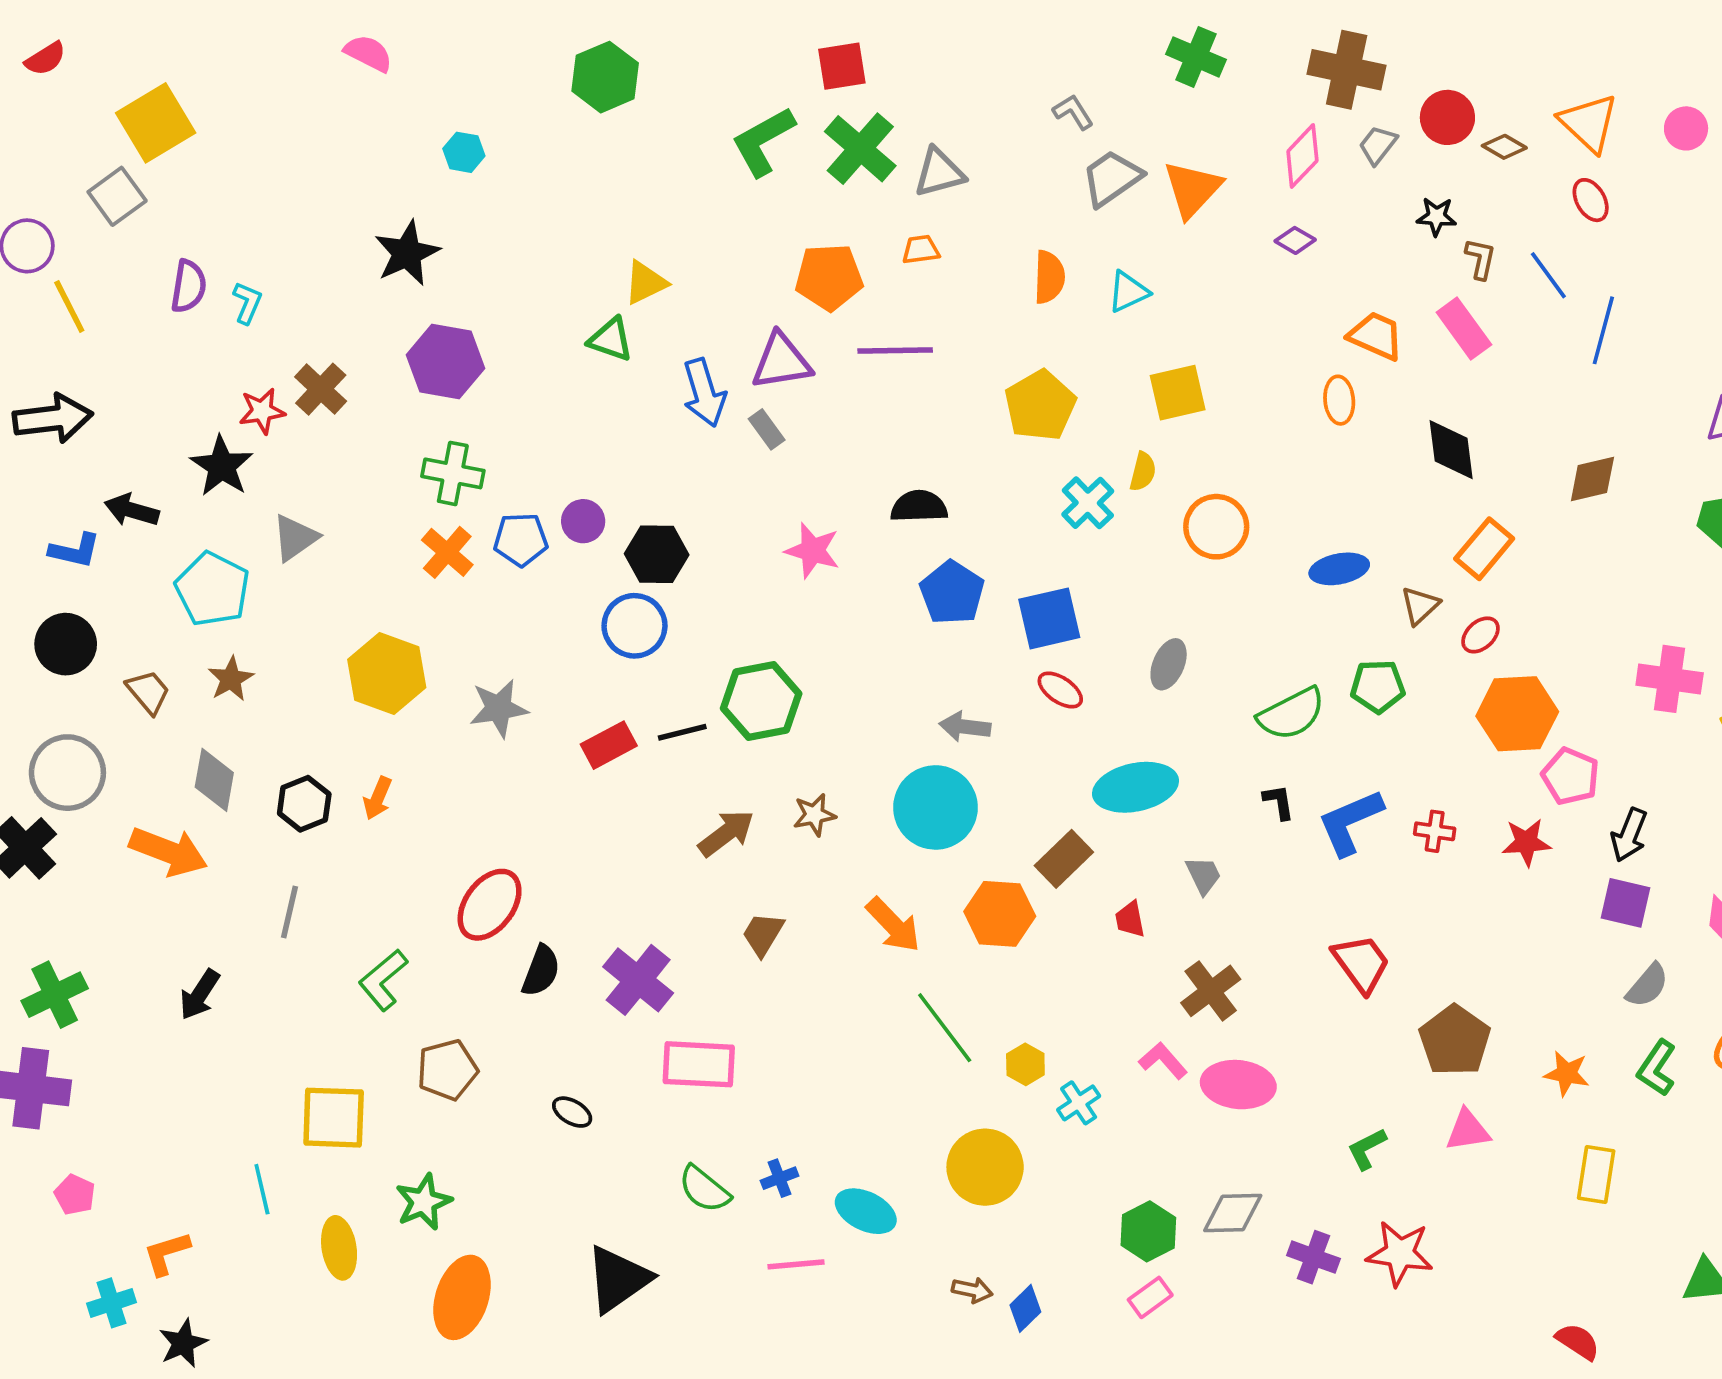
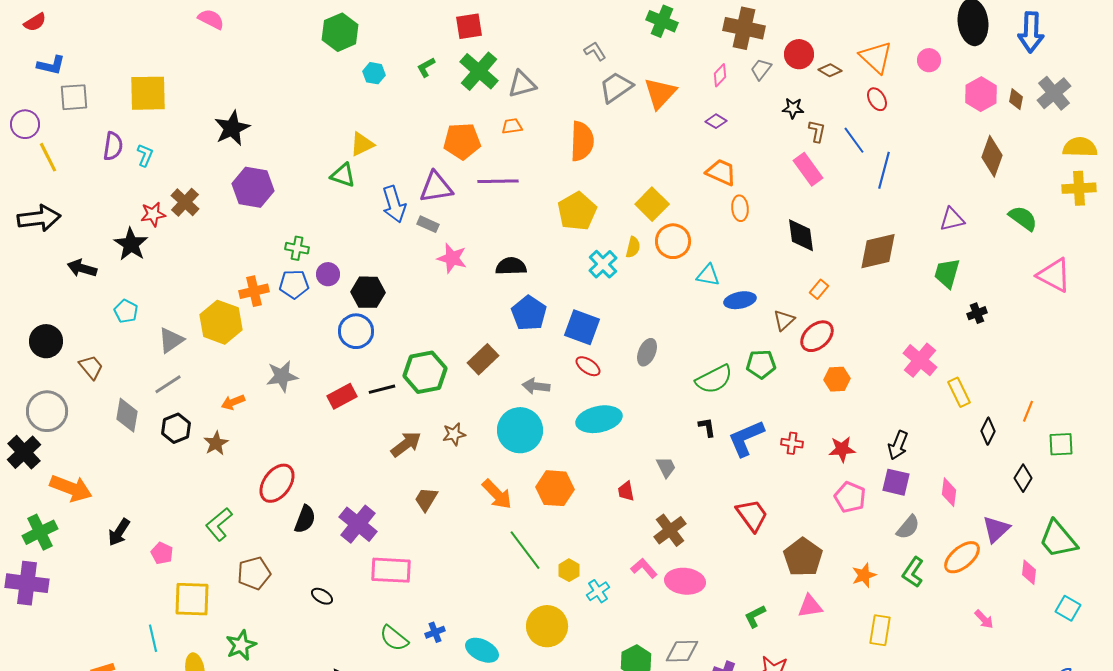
yellow square: (156, 123) -> (148, 93), moved, turned 30
green L-shape: (763, 141) -> (426, 67), size x0.5
cyan hexagon: (464, 152) -> (374, 73), moved
pink diamond: (1302, 156) -> (720, 75), size x0.7
gray square: (117, 196) -> (74, 97), turned 32
orange semicircle: (1049, 277) -> (582, 141), size x1.4
cyan triangle: (1128, 292) -> (708, 275), moved, turned 35
orange trapezoid: (1376, 336) -> (721, 172), moved
yellow square: (1178, 393) -> (652, 204), turned -32
gray rectangle: (767, 429) -> (428, 224), turned -30
green cross: (453, 473) -> (297, 248), moved, size x0.7
brown diamond: (1592, 479) -> (878, 251), size x1.4
orange circle: (1216, 527) -> (673, 241), moved
gray triangle: (295, 538) -> (171, 340), moved
orange rectangle: (1484, 549) -> (819, 289), size x0.6
blue L-shape: (75, 551) -> (51, 65), moved
pink star: (813, 551) -> (452, 258), moved
orange cross: (447, 552) -> (254, 291), turned 36
cyan pentagon: (212, 589) -> (126, 311), size x0.6
blue square: (1049, 618) -> (582, 327), turned 33
red ellipse: (1480, 635) -> (817, 336), size x1.6
yellow hexagon: (387, 673) -> (221, 322), moved
brown star: (231, 679) -> (216, 443), moved
pink cross: (1670, 679) -> (920, 360), turned 32
orange hexagon: (1517, 714) -> (837, 379), size x0.6
pink pentagon: (1570, 776) -> (850, 497), moved
cyan ellipse: (1135, 787) -> (599, 419), moved
orange arrow: (378, 798) -> (233, 402), moved, turned 45
orange arrow: (168, 851) -> (71, 488), moved
brown rectangle: (1064, 859) -> (483, 359), moved
gray line: (290, 912) -> (168, 384), moved, turned 44
orange star: (1567, 1074) -> (864, 575), turned -30
pink pentagon: (75, 1195) -> (162, 553), moved

